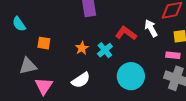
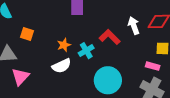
white arrow: (151, 28) -> (134, 26), moved
white semicircle: (81, 80) -> (62, 66), moved

